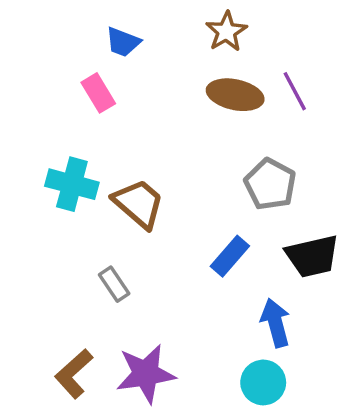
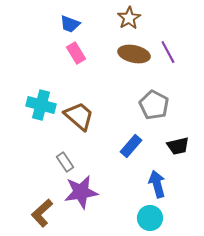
pink rectangle: (98, 93) -> (76, 53), moved
black trapezoid: (312, 256) -> (178, 146), size x0.7
purple star: (146, 374) -> (81, 192), moved

